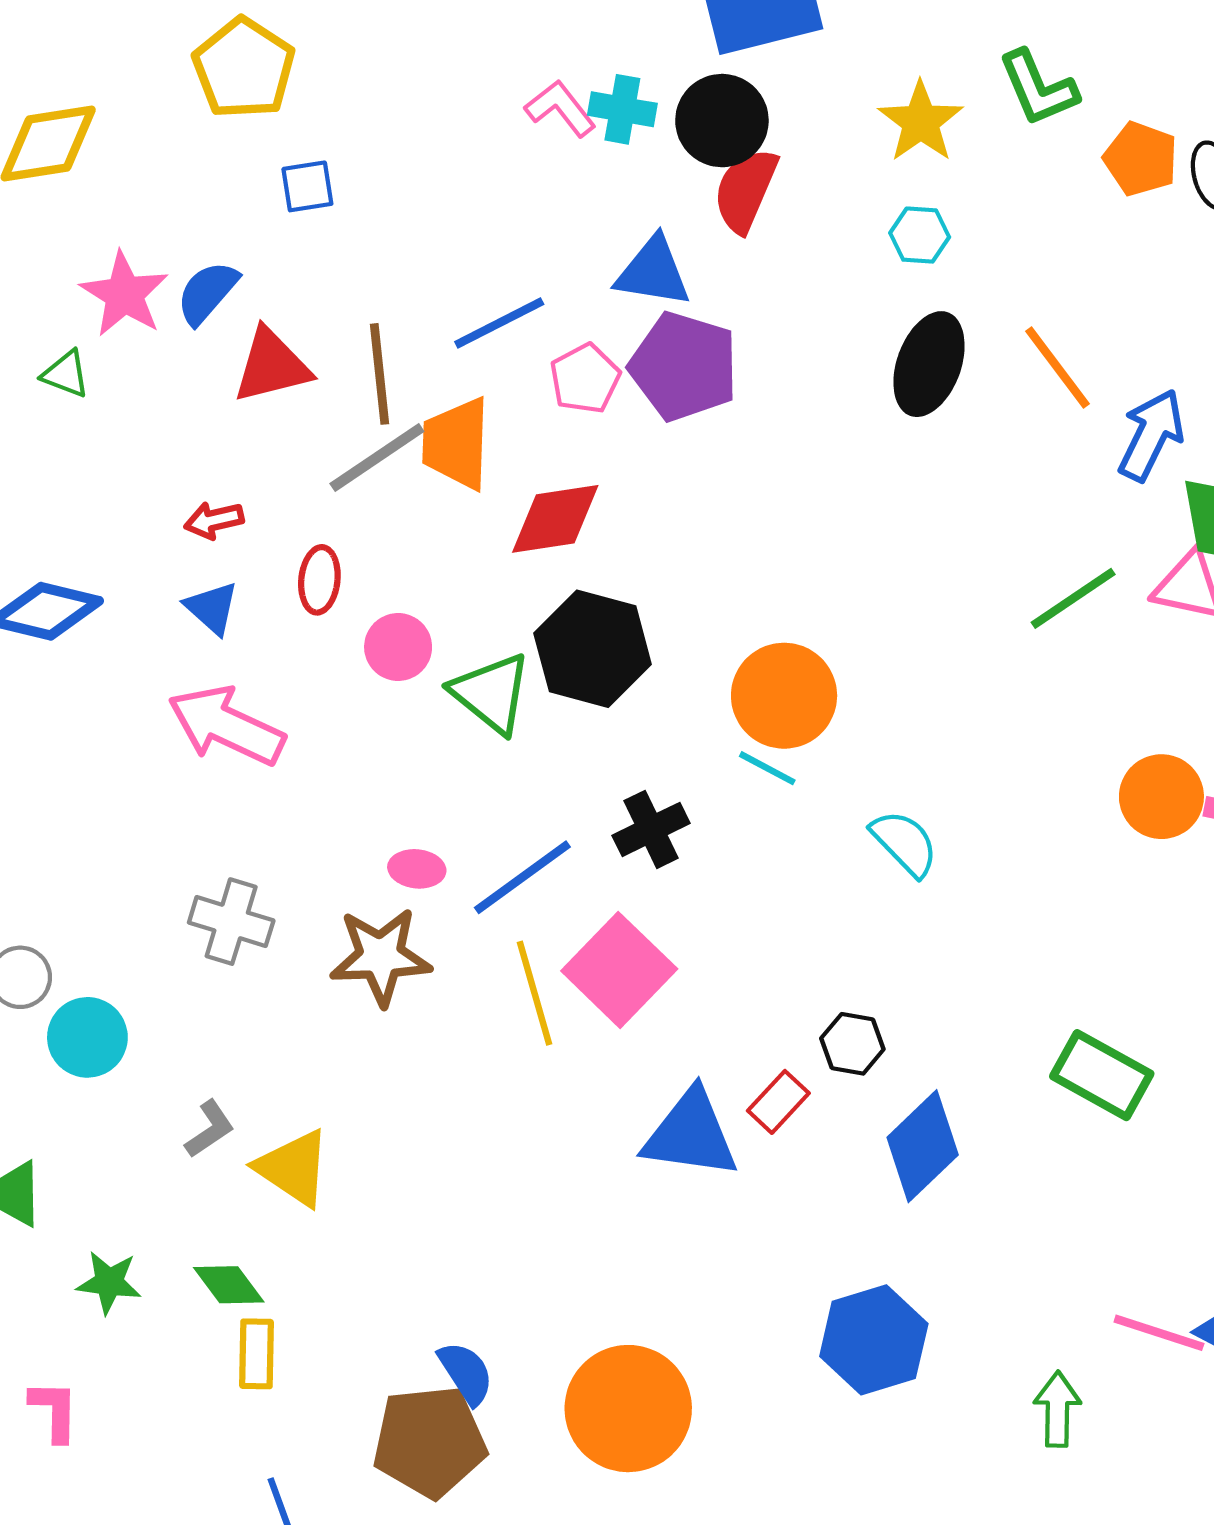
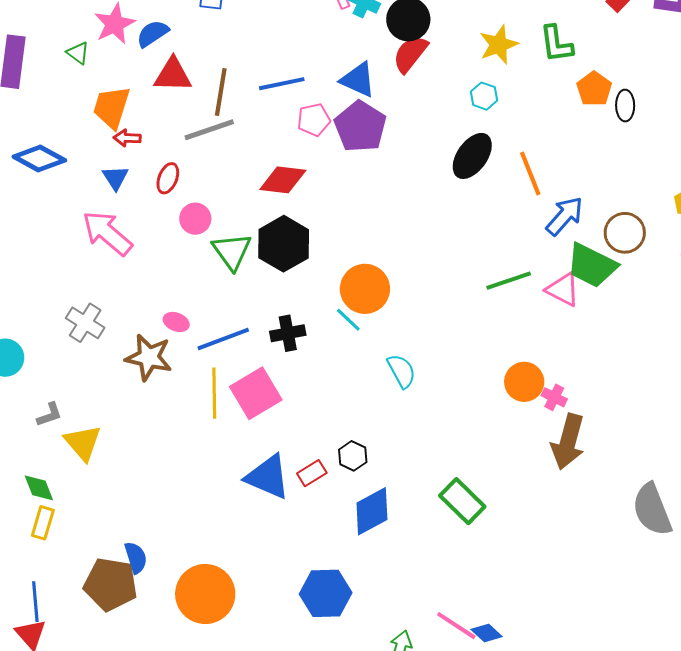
orange trapezoid: (456, 443) -> (111, 107), moved

